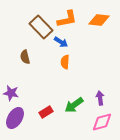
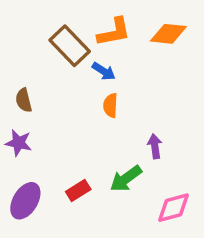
brown semicircle: (25, 57) -> (24, 100), moved
purple star: (11, 93) -> (19, 143), moved
purple arrow: (100, 98) -> (155, 146), moved

